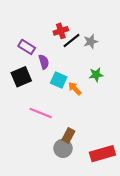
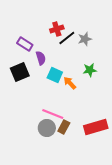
pink line: (41, 113) -> (53, 114), moved
gray circle: (63, 148) -> (47, 128), moved
red rectangle: (102, 154) -> (96, 127), moved

